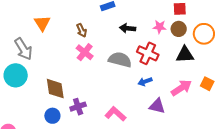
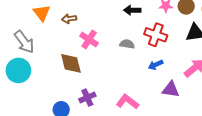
brown arrow: (82, 30) -> (69, 19), moved, turned 112
gray semicircle: (120, 60) -> (127, 44), size x0.6
brown diamond: (55, 89) -> (71, 63), moved

